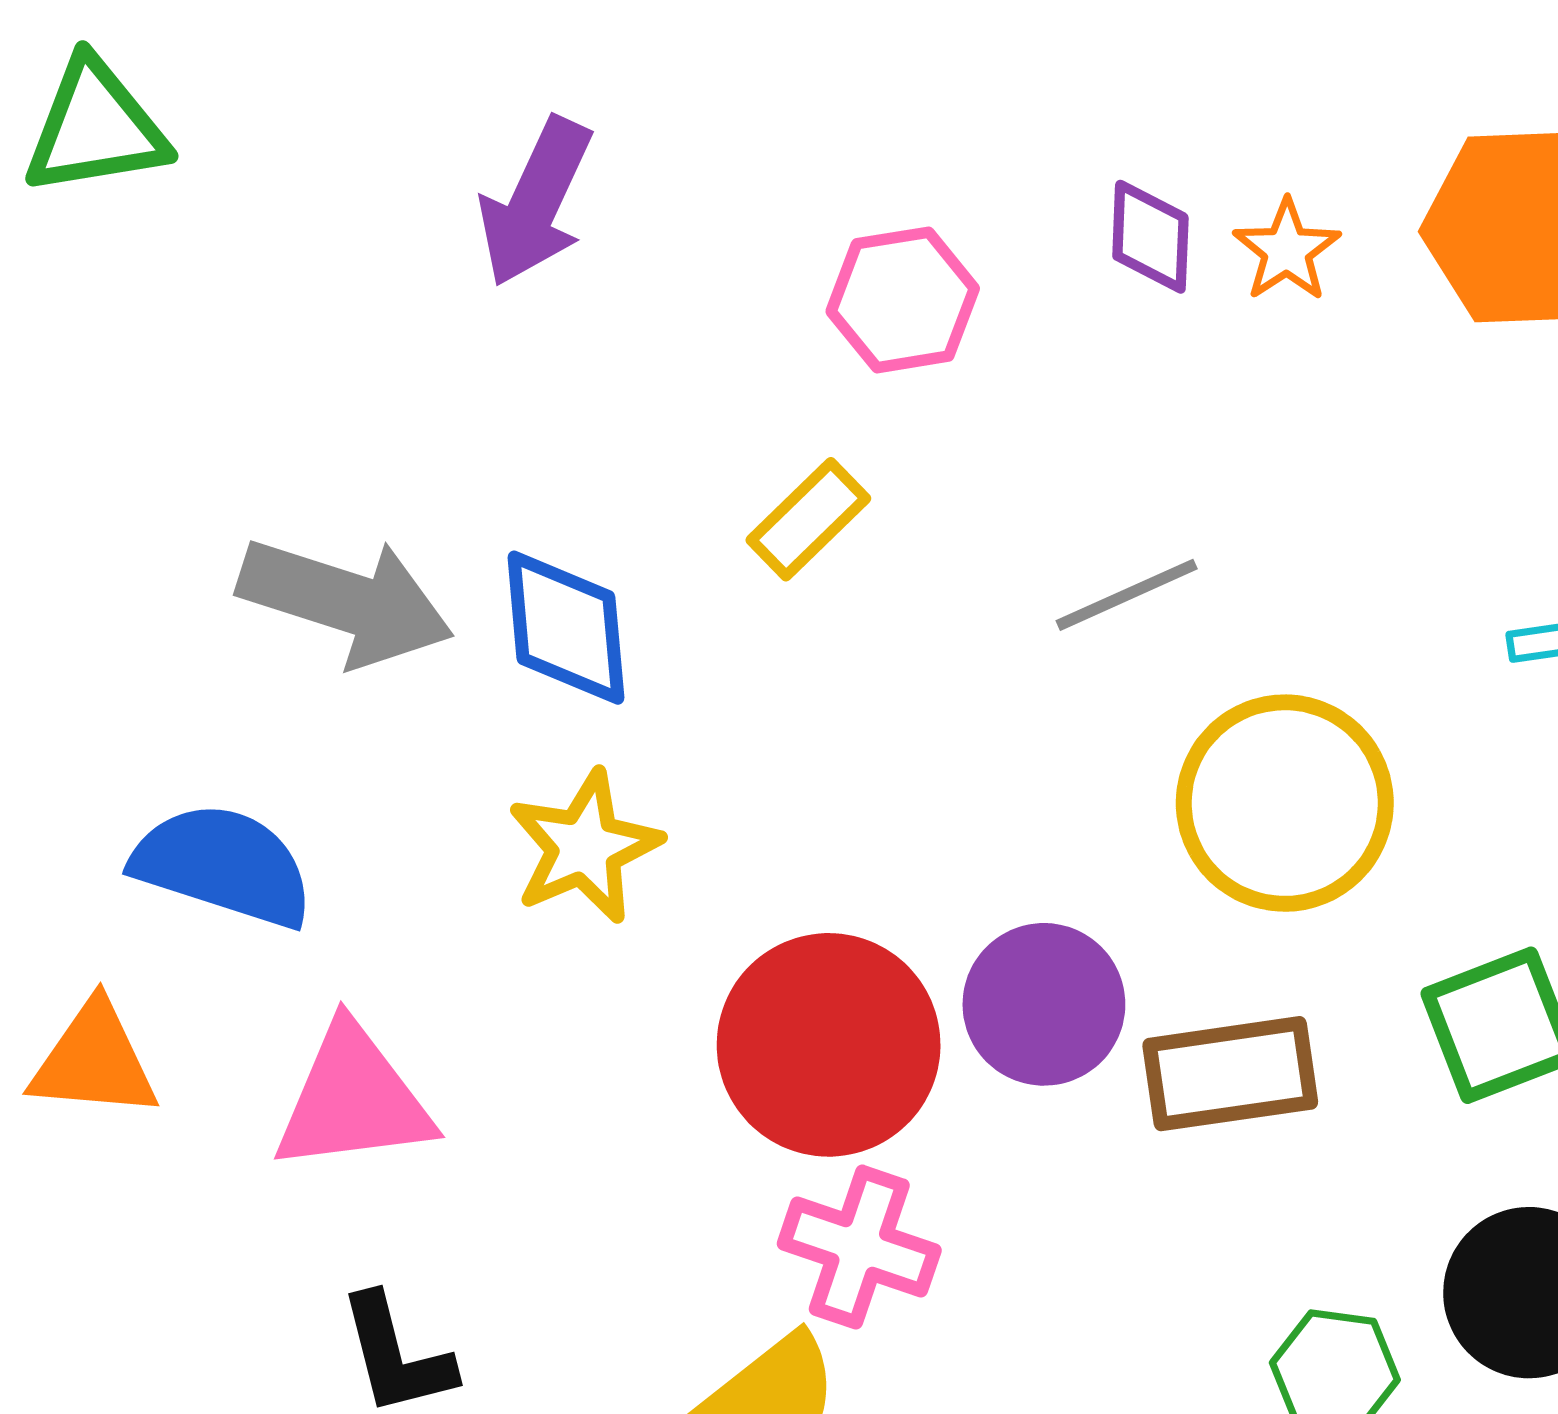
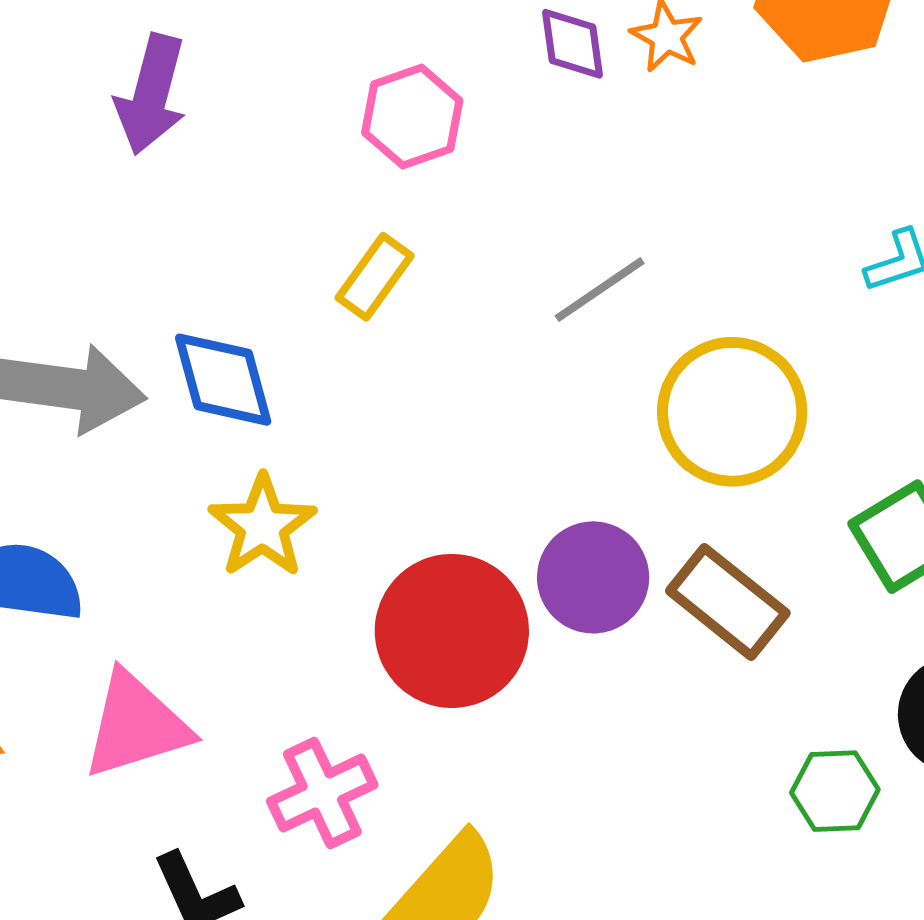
brown rectangle: (1230, 1074) -> (728, 602), turned 57
pink cross: (859, 1247) -> (322, 793), moved, turned -34

